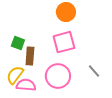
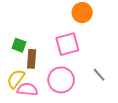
orange circle: (66, 12) -> (82, 13), moved

